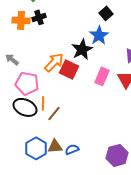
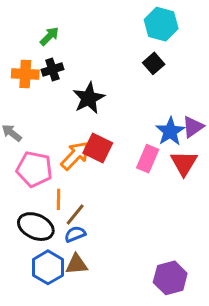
blue star: (99, 35) -> (170, 131), moved
black star: (82, 49) -> (89, 98), moved
orange arrow: (54, 62) -> (75, 156), moved
black ellipse: (25, 107) -> (36, 227), moved
blue semicircle: (72, 149) -> (75, 234), moved

